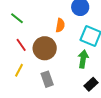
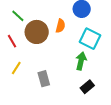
red line: (21, 45) -> (12, 41), moved
brown circle: (45, 48) -> (37, 32), moved

